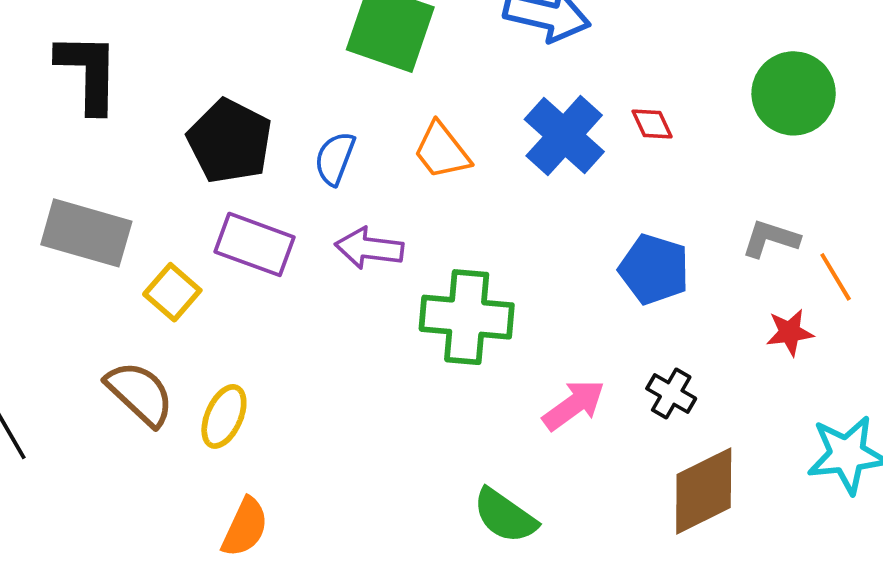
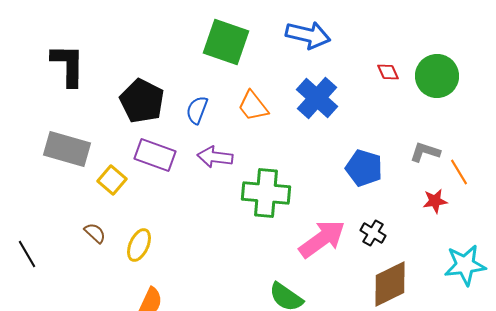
red diamond: (652, 124) -> (388, 72), moved
brown semicircle: (140, 394) -> (95, 233), size x0.6
pink arrow: (574, 405) -> (322, 239), size x1.4

